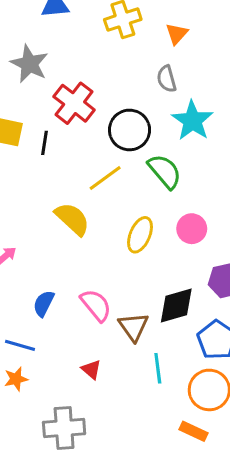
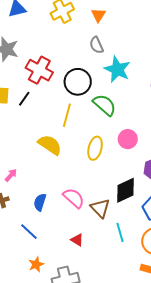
black line: (45, 143) -> (24, 99), turned 35
yellow line: (105, 178) -> (67, 115), turned -30
blue line: (20, 345) -> (29, 232), turned 36
orange star: (16, 379) -> (36, 264), moved

